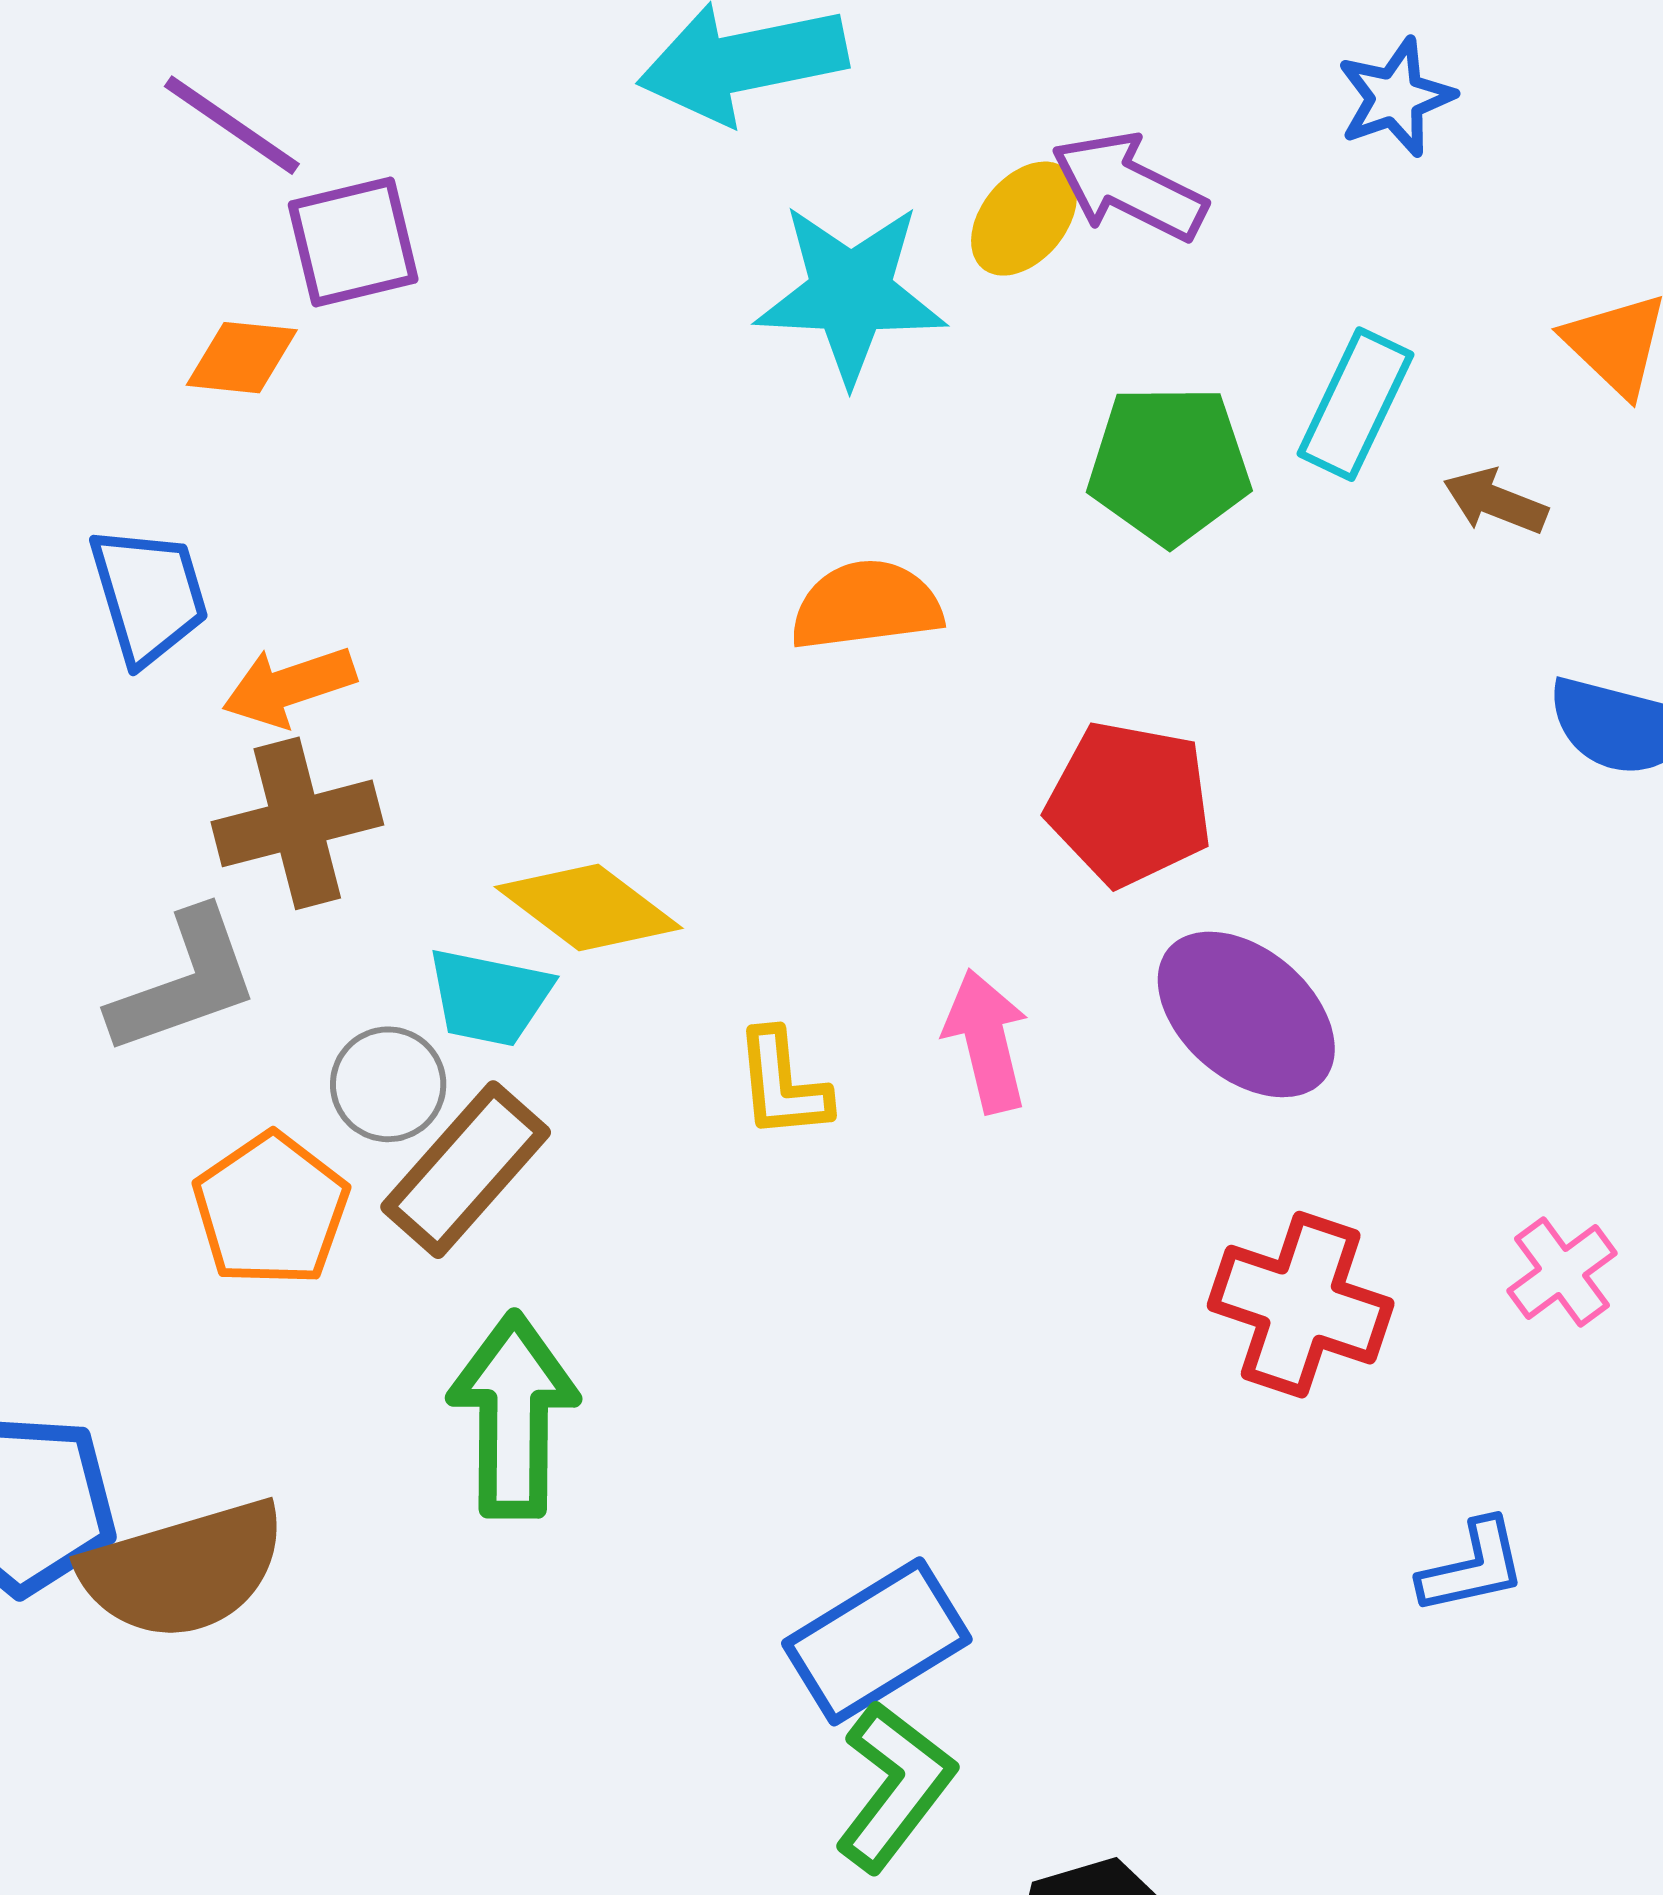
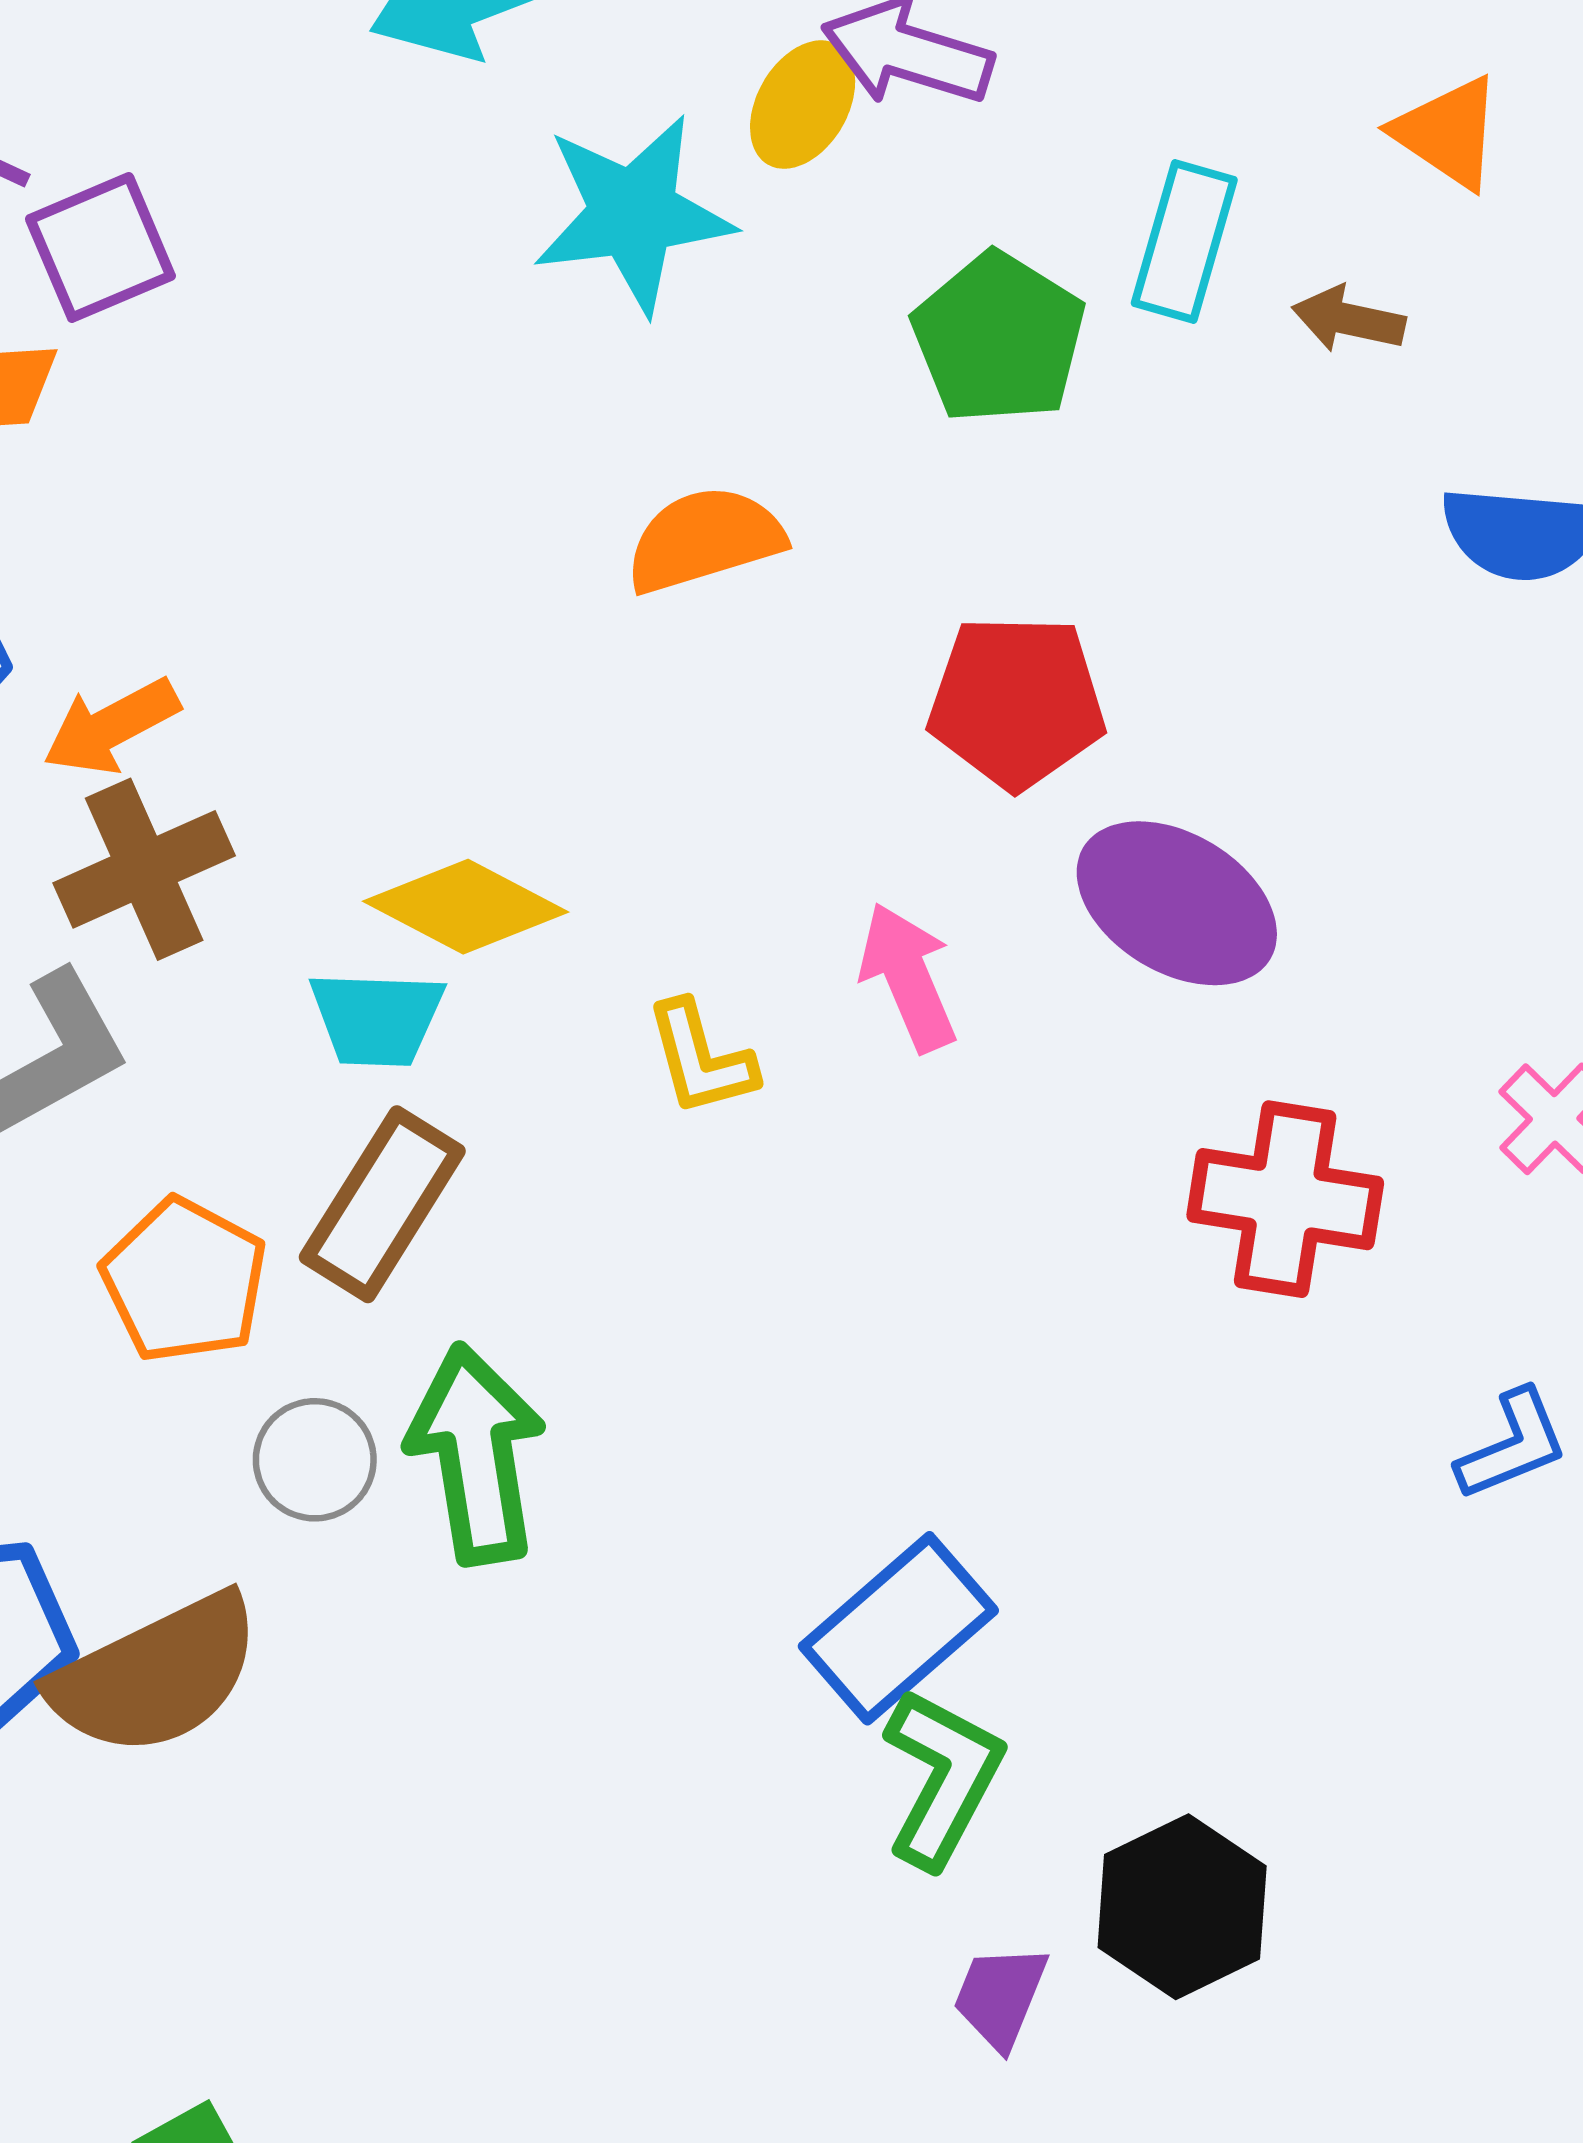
green pentagon: (1169, 465) -> (999, 338), turned -30
gray circle: (388, 1084) -> (315, 1460), moved

